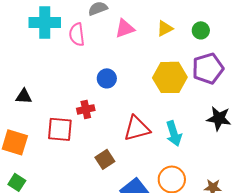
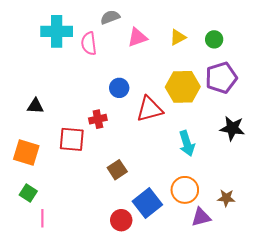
red triangle: (137, 128) -> (149, 109), moved

